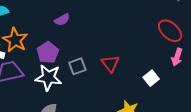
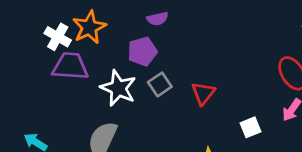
purple pentagon: (48, 52) -> (142, 51), moved
gray square: (77, 66) -> (160, 84), turned -30

